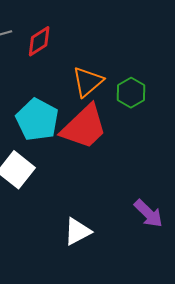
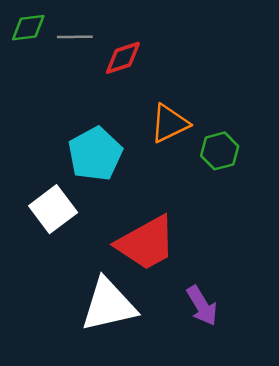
red trapezoid: (84, 127) -> (146, 243), moved
white triangle: (77, 232) -> (109, 305), size x1.6

